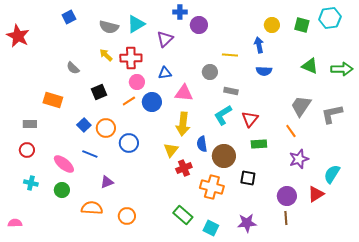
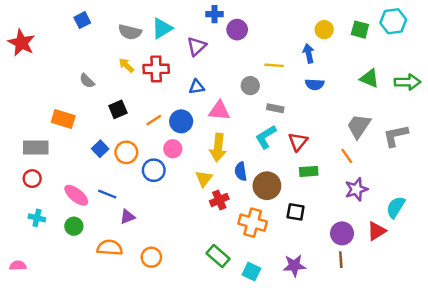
pink circle: (137, 82) -> (173, 149), moved
gray rectangle: (30, 124) -> (36, 148), size x1.5
blue line: (90, 154) -> (107, 194), moved

